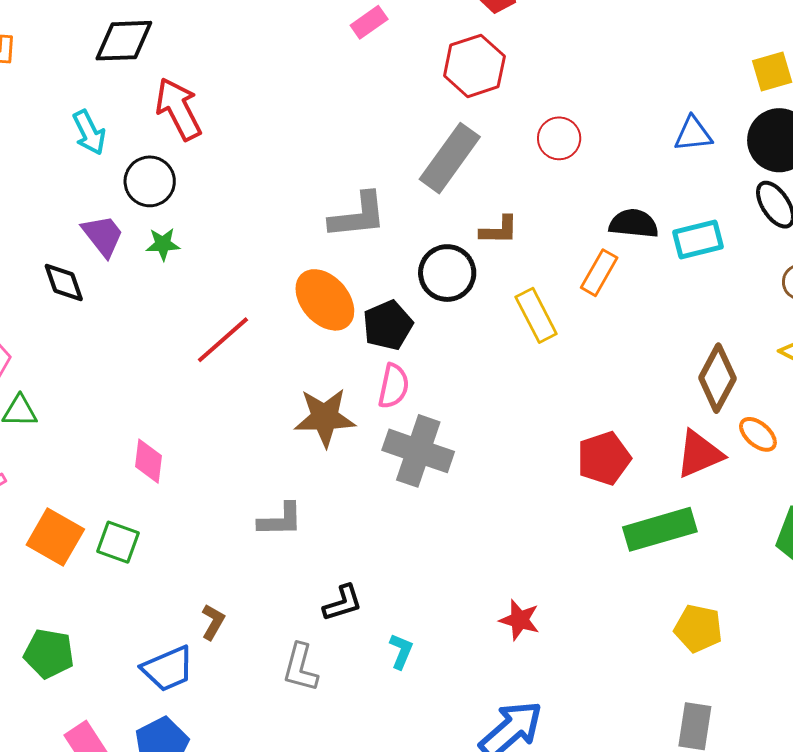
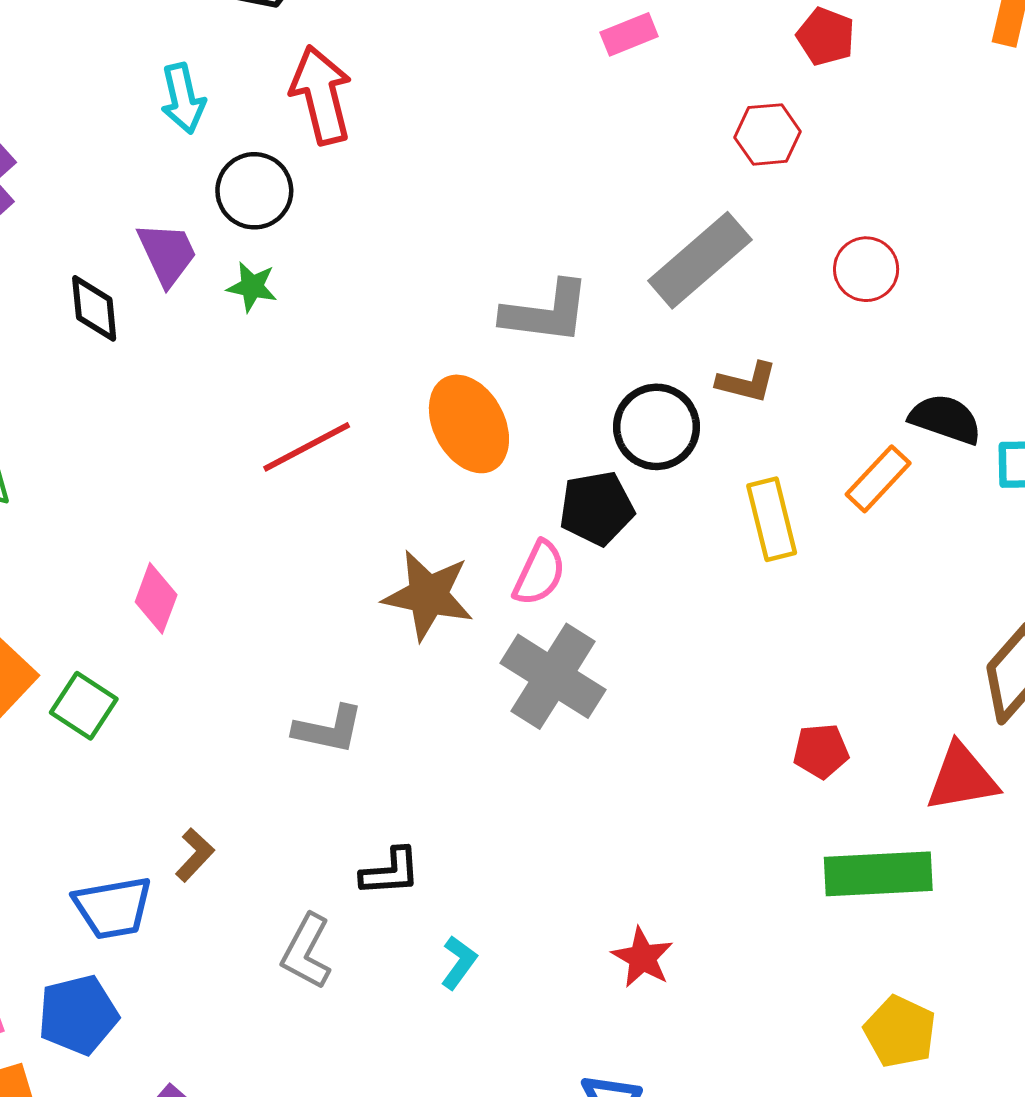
red hexagon: (474, 66) -> (768, 134), size x0.7
black pentagon: (388, 325) -> (597, 508), moved
red pentagon: (604, 458) -> (821, 751), size x0.7

